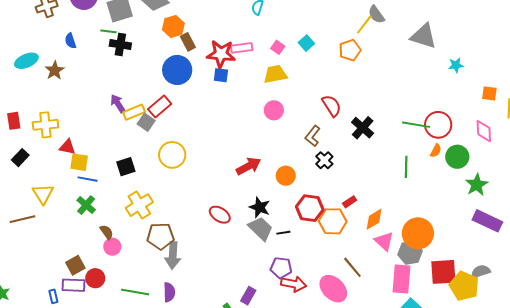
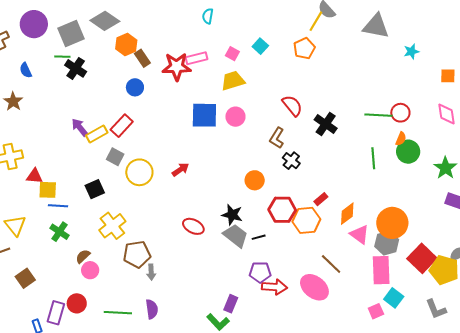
black cross: (120, 45) -> (76, 68), turned 30
blue circle: (177, 70) -> (135, 87), size x0.6
blue square: (221, 75) -> (204, 115), moved, size x1.8
gray square: (146, 122) -> (115, 157), moved
red circle: (438, 125) -> (400, 113), size x0.7
green circle: (457, 157) -> (408, 152), moved
red arrow: (248, 166) -> (180, 170), moved, size x0.7
brown semicircle: (107, 232) -> (83, 256), turned -91
gray arrow: (173, 255) -> (151, 272), size x0.6
brown square: (75, 265) -> (25, 278), moved
red square: (443, 272) -> (422, 258), turned -36
purple rectangle: (73, 285) -> (56, 313), turned -70

